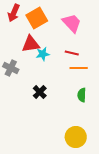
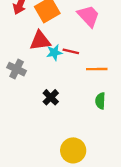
red line: (72, 53) -> (71, 51), moved
yellow circle: (76, 137) -> (73, 150), moved

